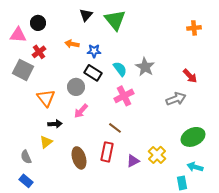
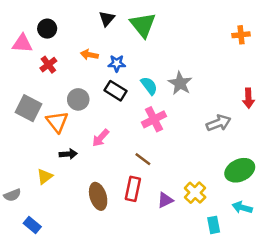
gray square: (23, 70) -> (29, 108), moved
red arrow: (190, 76) -> (248, 98), moved, turned 42
gray circle: (76, 87) -> (78, 99), moved
yellow triangle: (46, 142) -> (45, 176), moved
gray semicircle: (26, 157) -> (12, 195), moved, turned -88
cyan rectangle: (182, 183) -> (214, 225), moved

